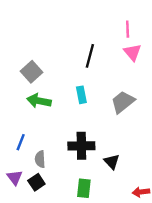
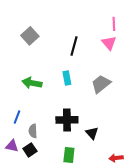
pink line: (128, 29) -> (114, 24), moved
gray square: (32, 72) -> (30, 36), moved
purple triangle: (15, 177) -> (12, 146), turned -40

